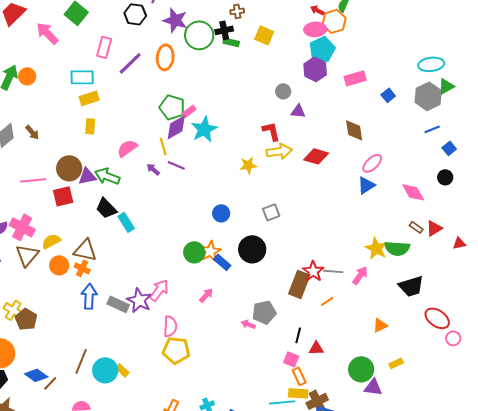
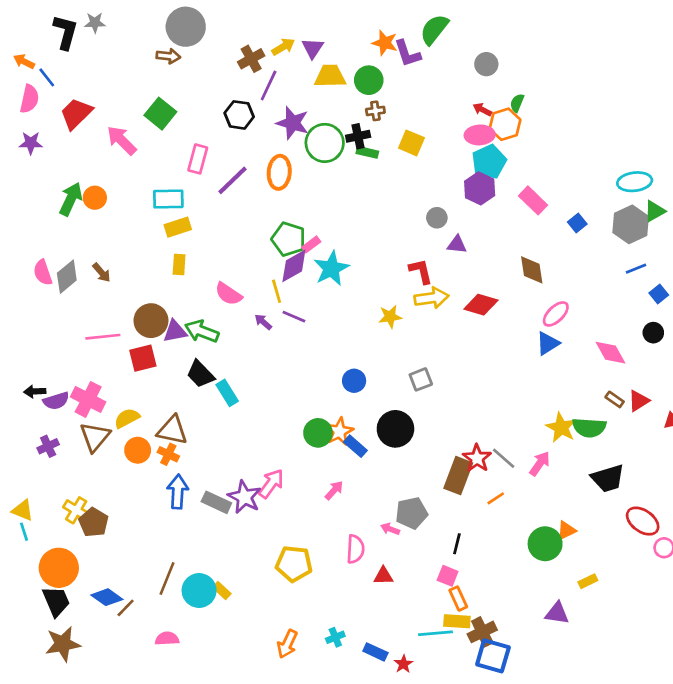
pink rectangle: (355, 78) -> (533, 200), turned 60
pink semicircle: (127, 148) -> (228, 294), turned -110
gray line: (333, 271) -> (504, 458), turned 36
pink semicircle: (170, 326) -> (355, 549), moved
red triangle: (316, 348) -> (383, 576), moved
green circle: (361, 369) -> (545, 544), moved

